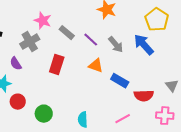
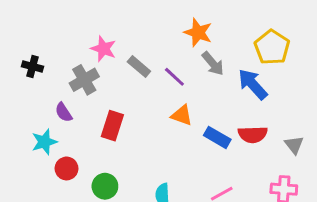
gray arrow: (116, 45) -> (213, 64), moved
red rectangle: (57, 65) -> (112, 126), moved
red semicircle: (144, 96) -> (253, 134), moved

